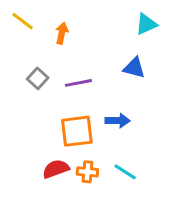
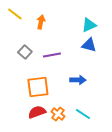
cyan triangle: (146, 24) -> (89, 25), moved
orange square: (77, 131) -> (38, 87), moved
orange cross: (87, 172) -> (58, 114), turned 32

